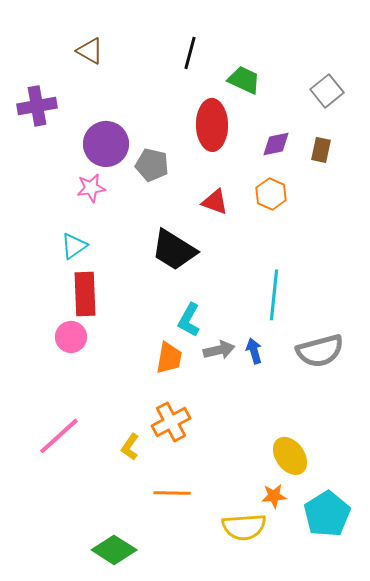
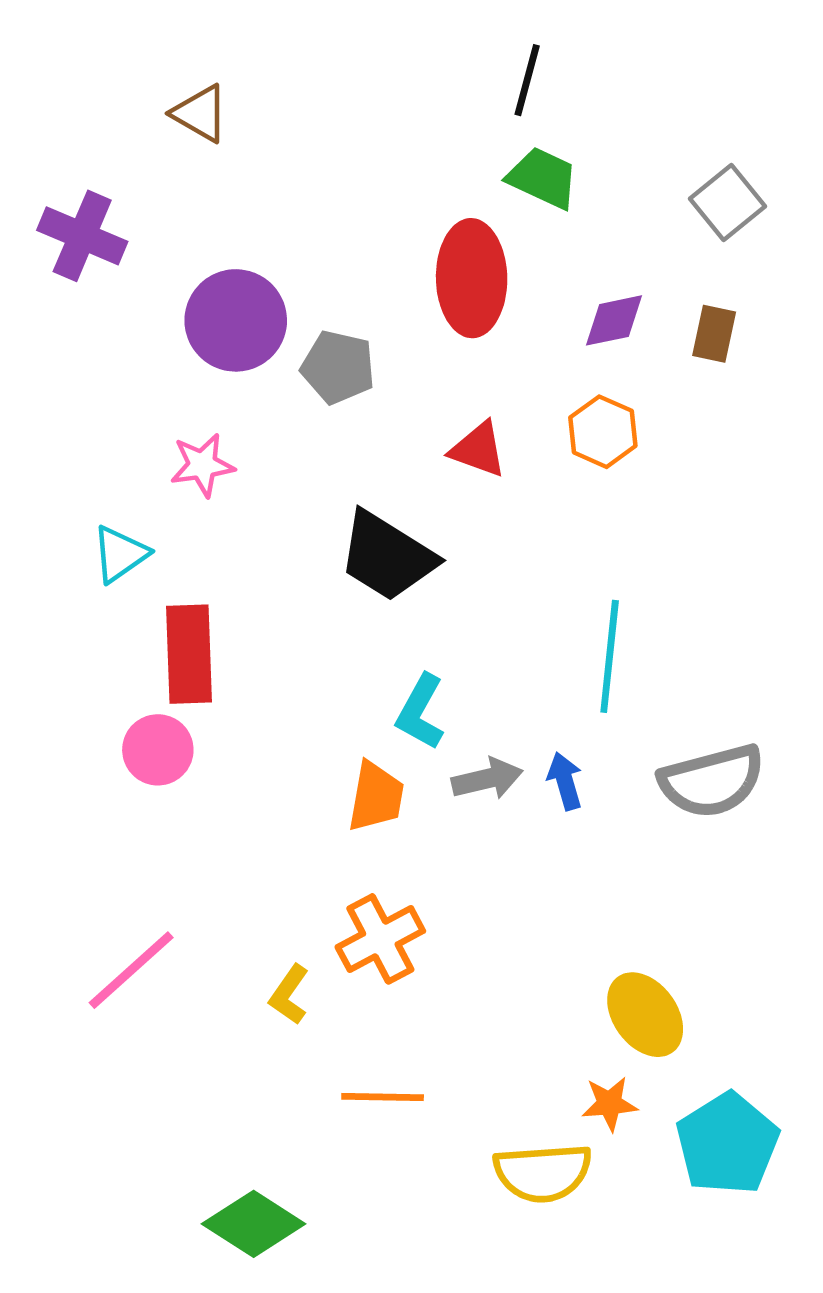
black line: (190, 53) -> (527, 80), moved
purple cross: (37, 106) -> (82, 236), turned 33
pink star: (91, 188) -> (202, 465), moved
cyan triangle: (74, 246) -> (120, 554), moved

